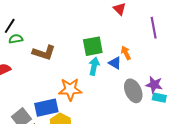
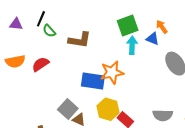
green semicircle: (16, 39) -> (49, 31), turned -112
blue rectangle: (46, 108) -> (93, 81), moved, turned 30

